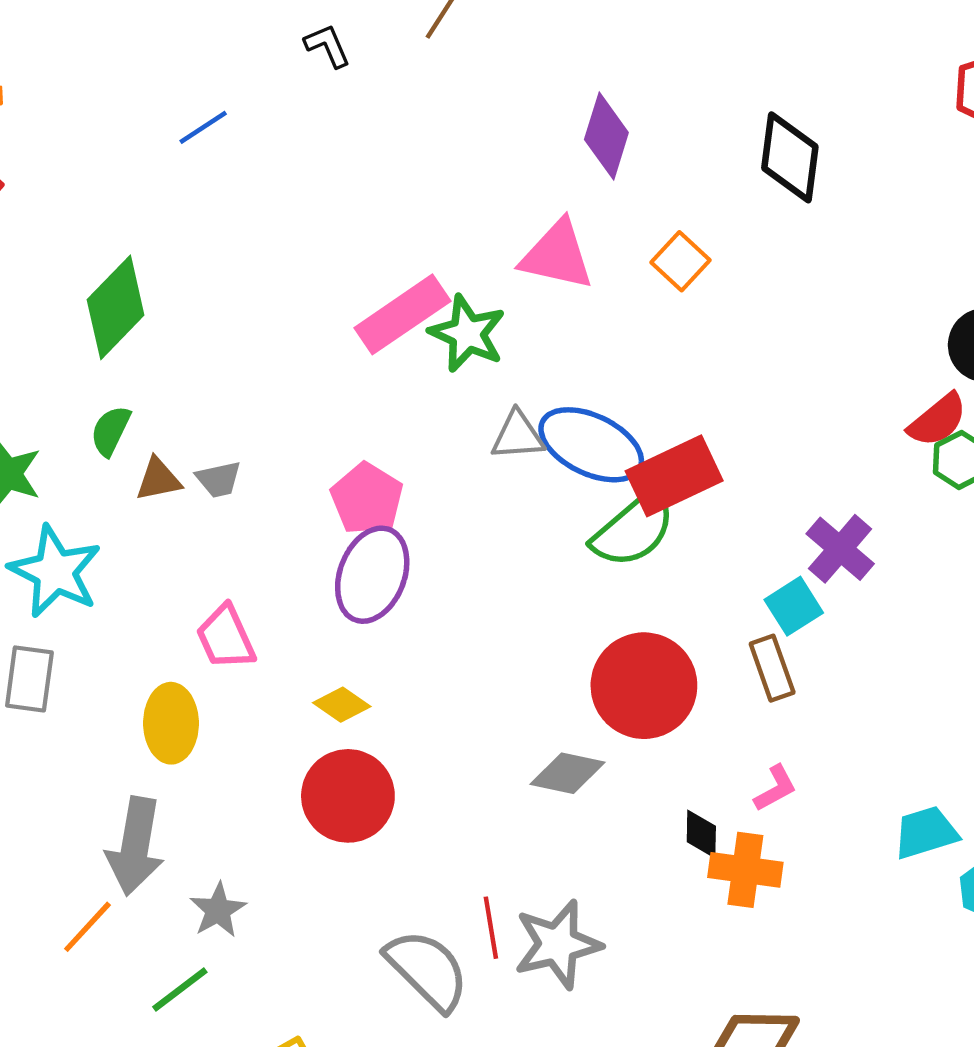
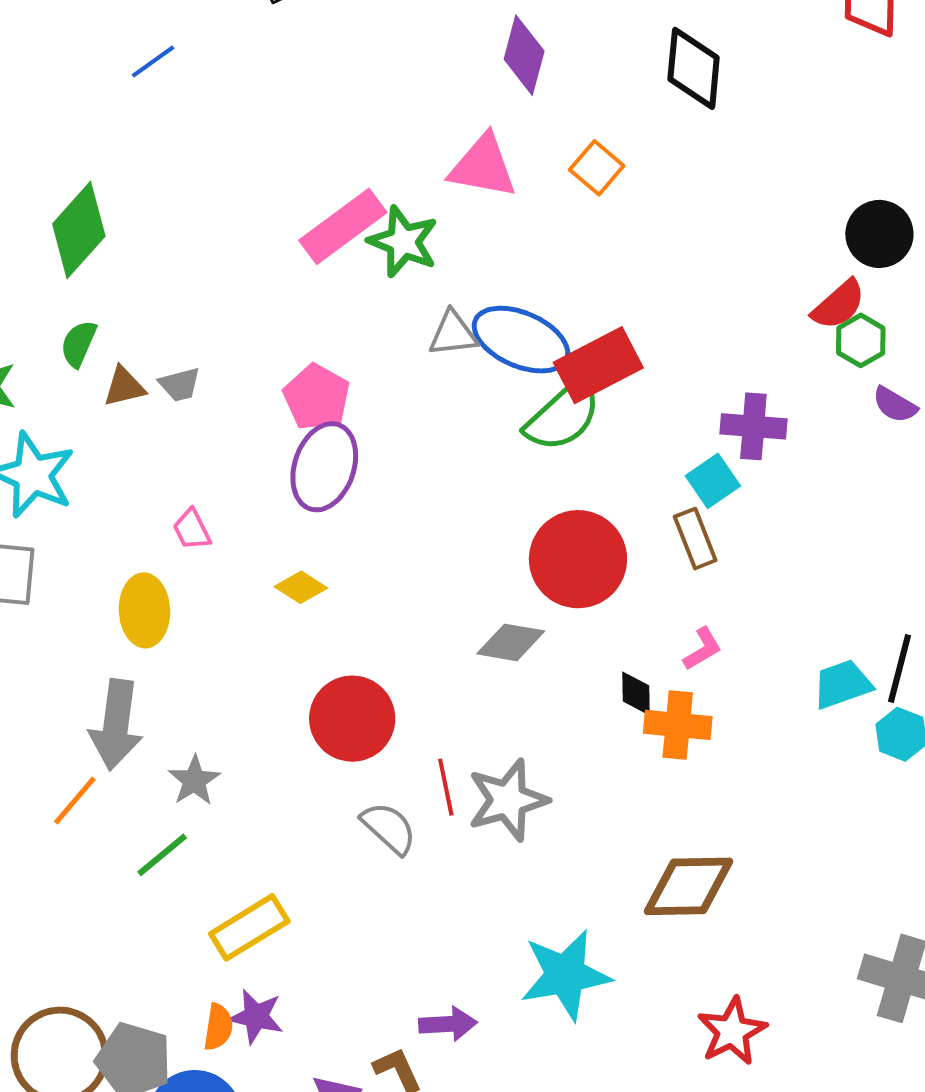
purple cross: (840, 549) -> (753, 426), turned -34
pink trapezoid: (226, 637) -> (192, 529), size x0.7
red circle: (348, 796) -> (352, 719), moved
gray semicircle: (427, 970) -> (389, 828), size x0.7

